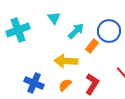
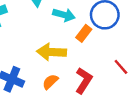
cyan arrow: (76, 31) -> (64, 15), turned 60

